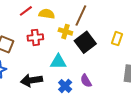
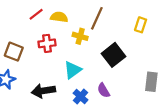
yellow rectangle: (117, 39) -> (141, 25), moved
black square: (85, 42) -> (113, 55), moved
cyan triangle: (58, 62) -> (73, 70), turned -36

